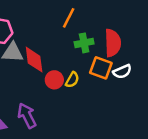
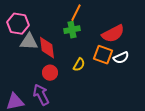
green cross: (84, 43) -> (72, 30), moved
red semicircle: (113, 43) -> (113, 34), turned 65
red circle: (54, 80) -> (50, 73), moved

